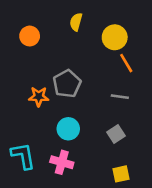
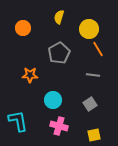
gray pentagon: (67, 84) -> (59, 53), moved
pink cross: (62, 162) -> (59, 126), moved

